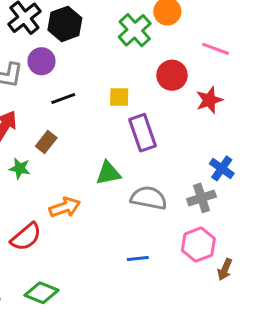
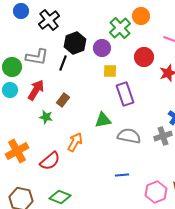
black hexagon: (65, 24) -> (75, 43), moved
purple circle: (41, 61) -> (102, 48), moved
black line: (63, 99) -> (63, 63), moved, turned -49
orange arrow: (65, 207) -> (75, 142), turned -42
pink hexagon: (198, 245) -> (156, 192), moved

